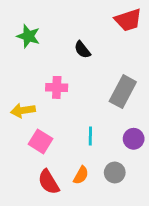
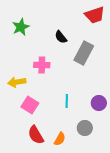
green star: (28, 36) -> (21, 27), turned 30
gray rectangle: (123, 92) -> (84, 53), moved
orange semicircle: (81, 175) -> (60, 139), moved

